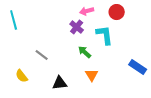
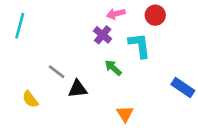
cyan line: (14, 20) -> (20, 26), turned 30
orange triangle: (92, 75) -> (125, 114), moved
black triangle: (60, 83) -> (78, 89), moved

